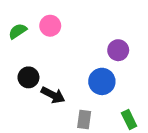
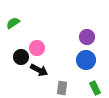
pink circle: (50, 26) -> (37, 48), moved
blue circle: (102, 81) -> (86, 60), moved

